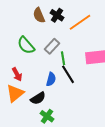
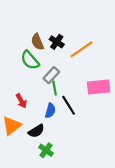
green semicircle: (26, 45) -> (30, 60), moved
green line: (63, 58) -> (55, 88), moved
red arrow: (17, 74) -> (21, 101), moved

